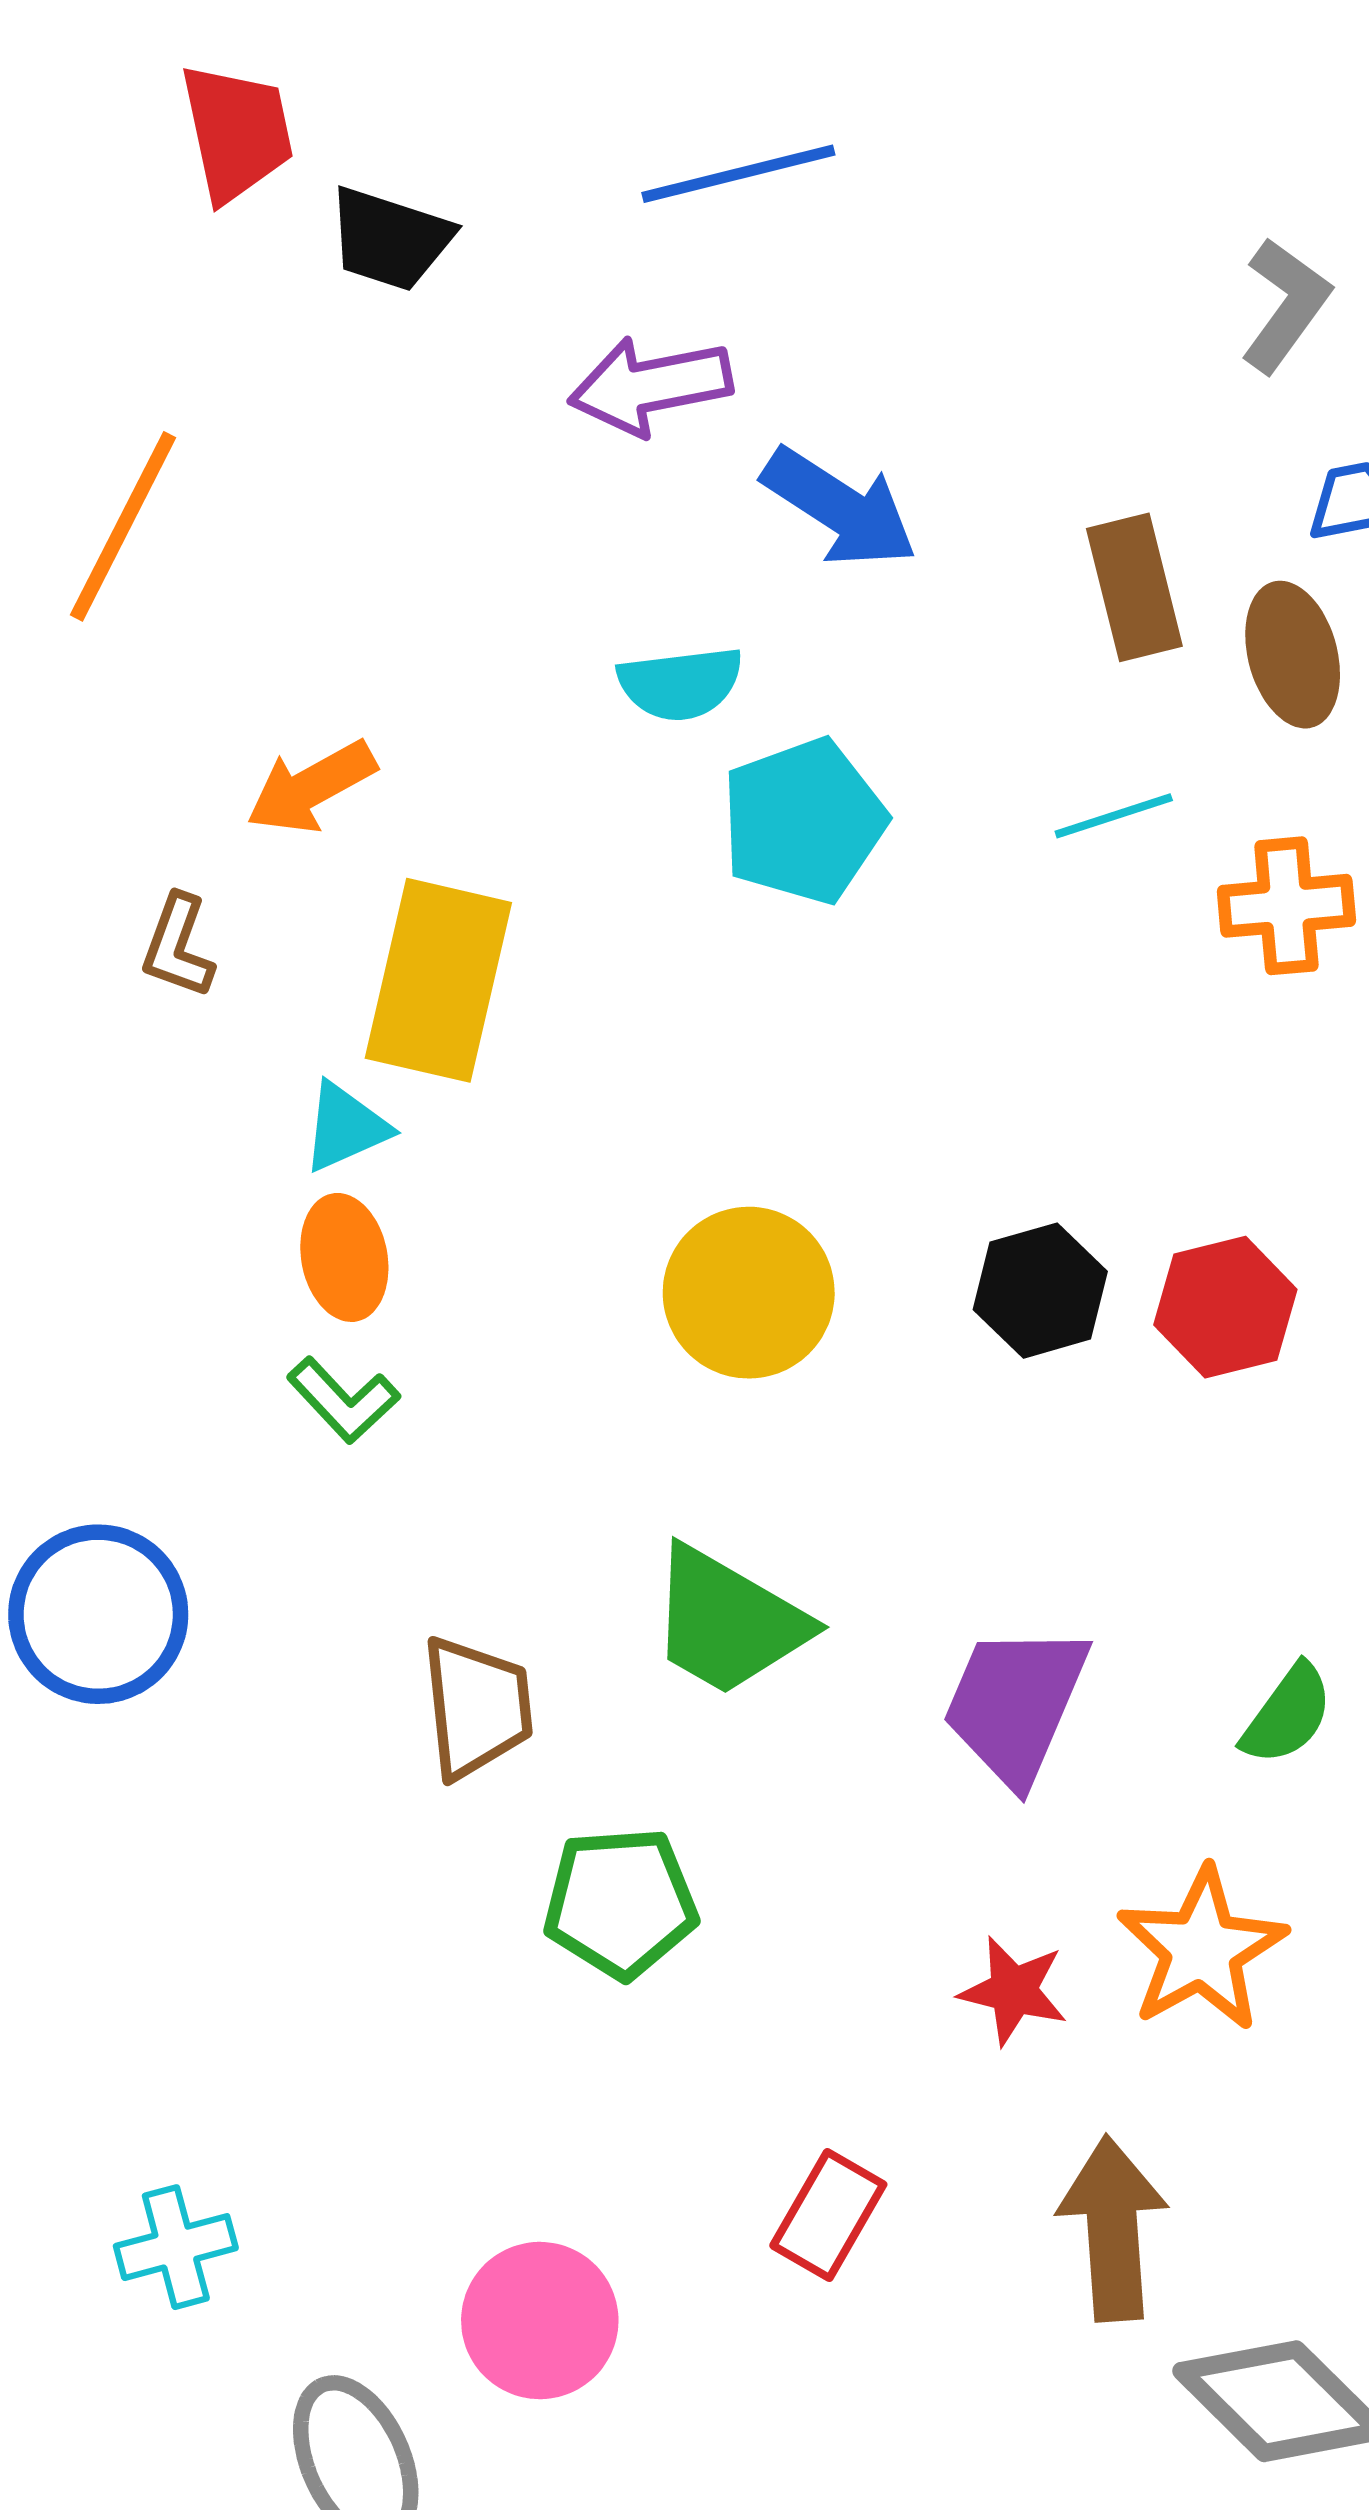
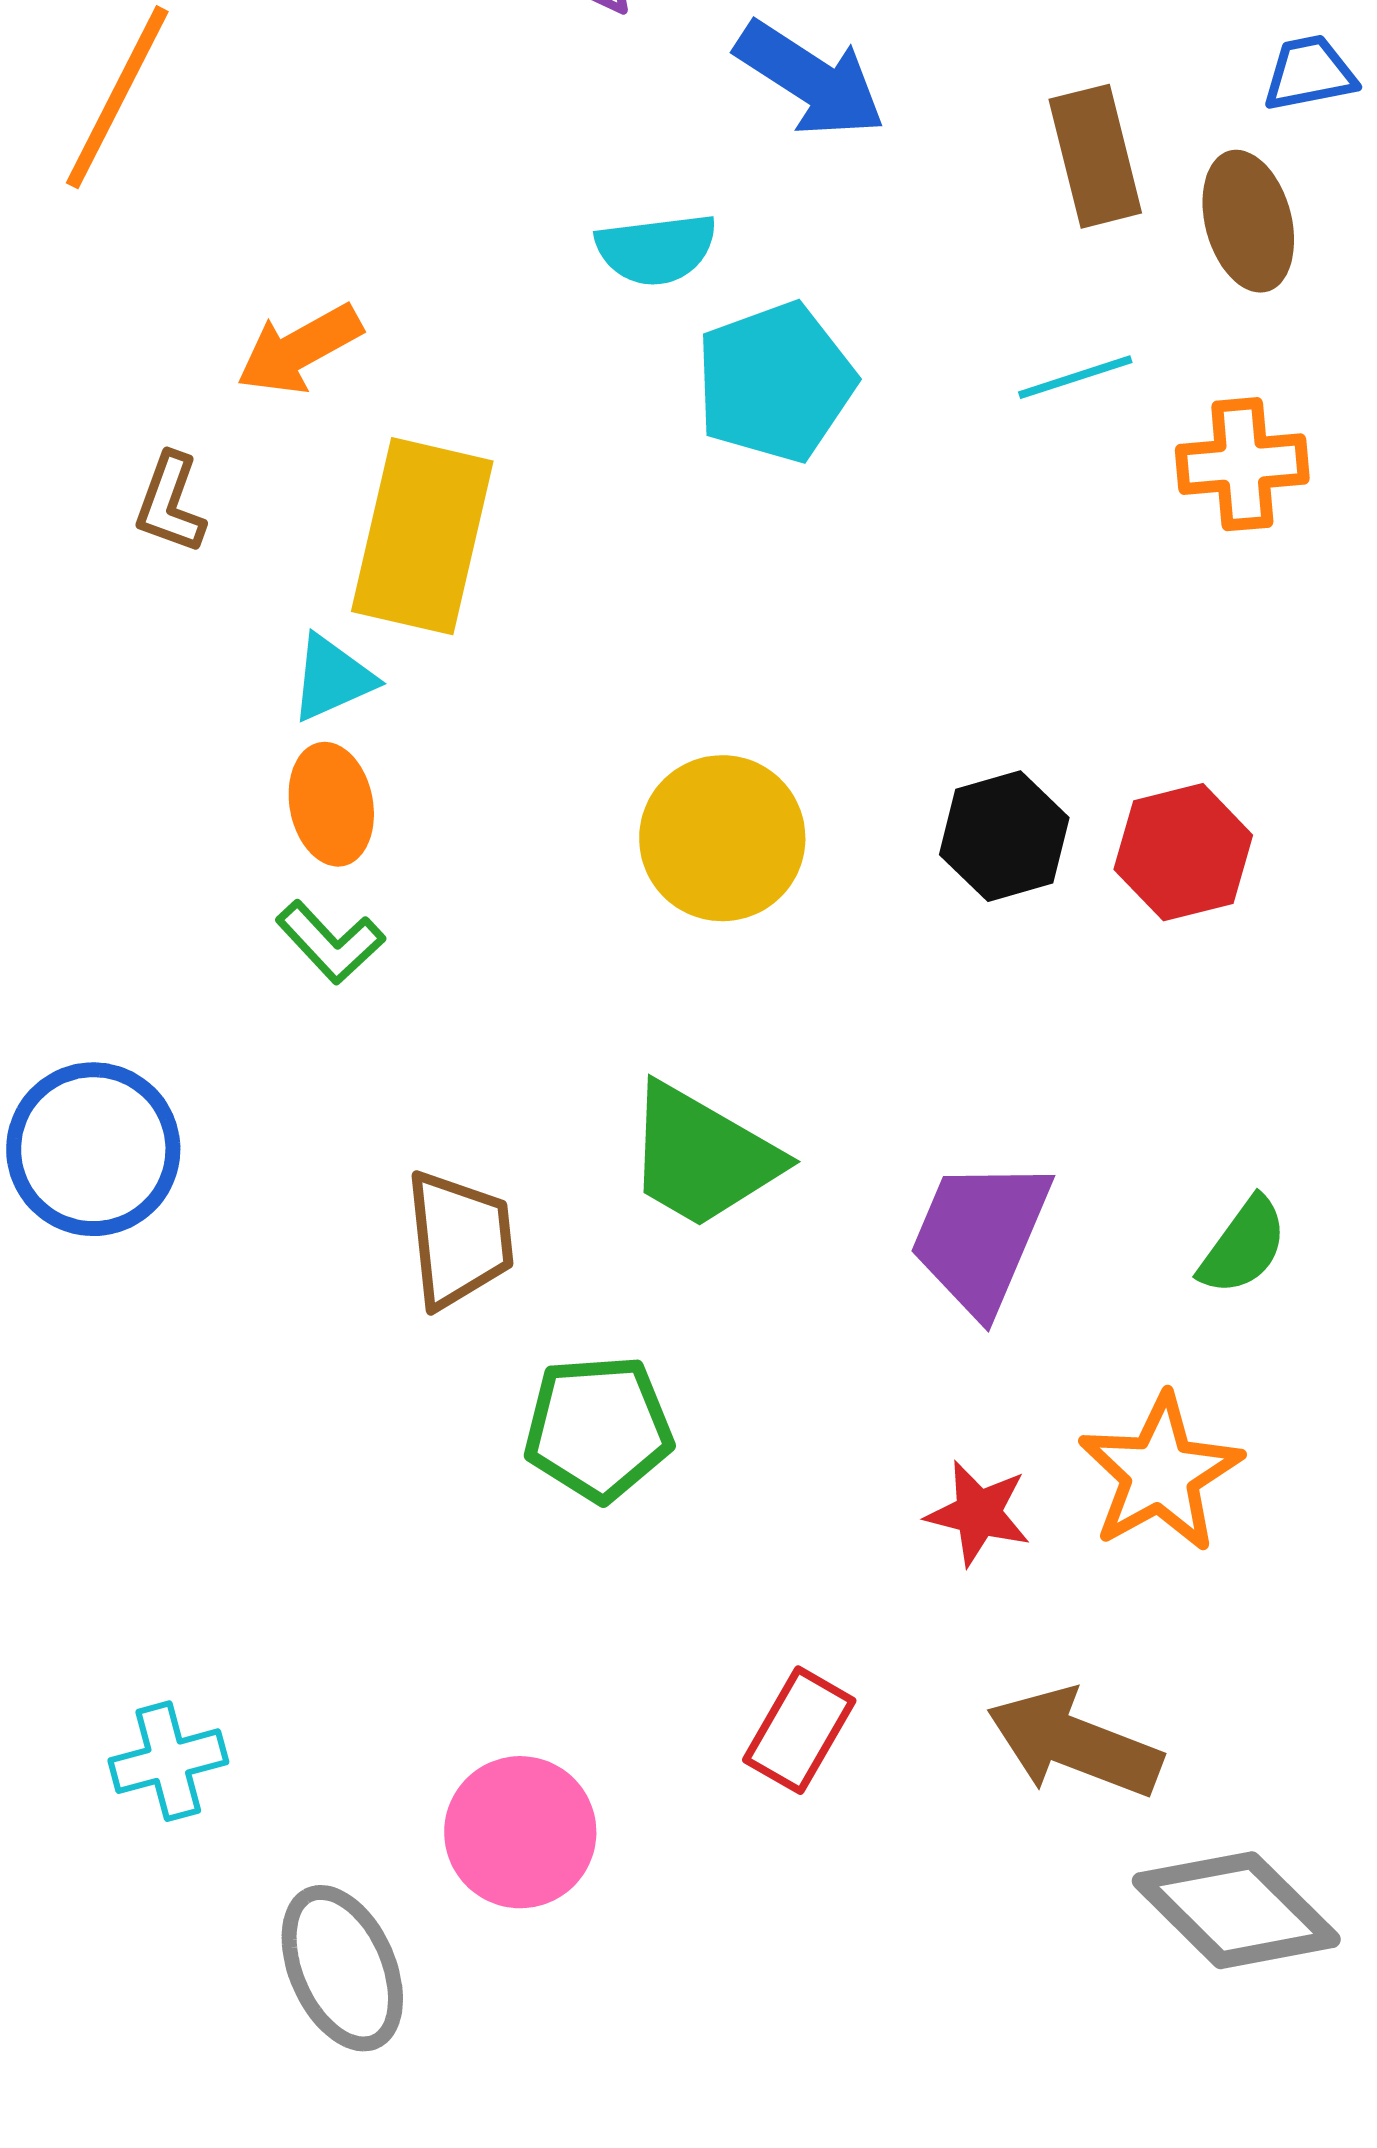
brown arrow: (1113, 2228) -> (1074, 1743), turned -65

